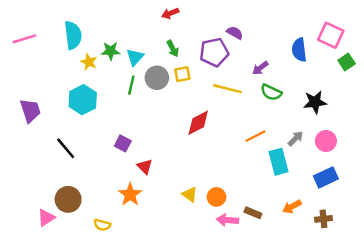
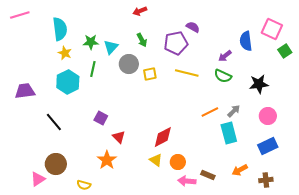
pink line: (24, 39) -> (20, 15), moved
yellow star: (89, 62) -> (65, 53), moved
purple arrow: (260, 68) -> (225, 56), moved
yellow square: (182, 74) -> (150, 74), moved
green line: (131, 85) -> (93, 69), moved
purple trapezoid: (30, 111) -> (25, 91), turned -80
red diamond: (198, 123) -> (163, 137), moved
gray arrow: (296, 139) -> (234, 111), moved

